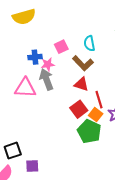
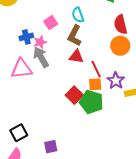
brown L-shape: (83, 63) -> (75, 36), turned 80
red square: (79, 109) -> (74, 95), moved
orange square: (96, 115) -> (95, 84), turned -32
purple square: (32, 166) -> (51, 147), moved

